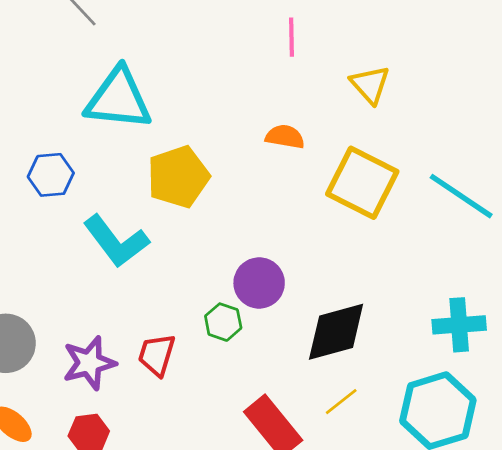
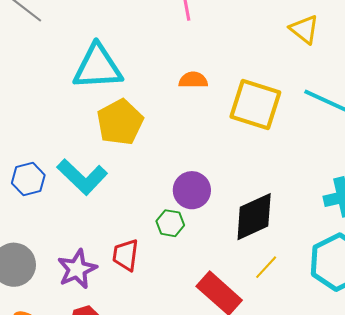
yellow triangle: (370, 85) -> (304, 29), moved
cyan triangle: (118, 99) -> (98, 67), moved
blue hexagon: (51, 175) -> (28, 179), moved

